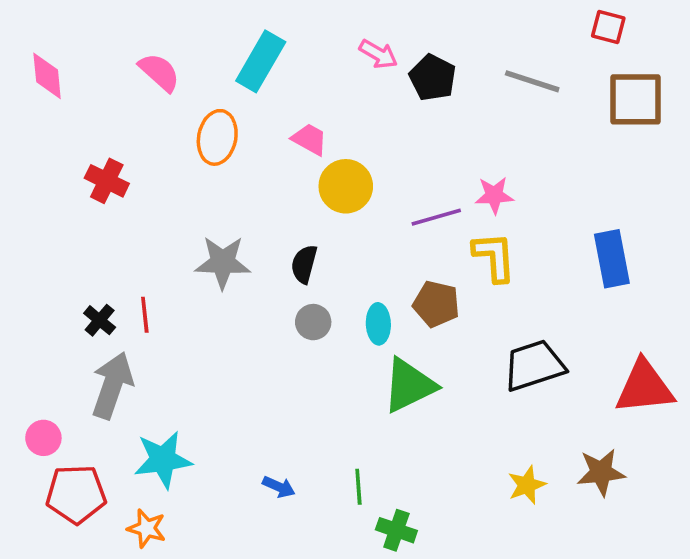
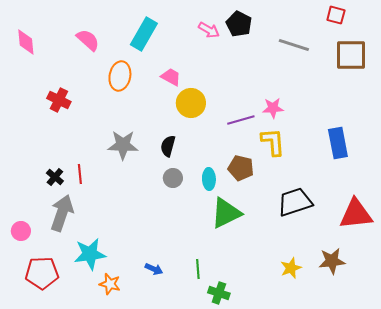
black pentagon: (433, 78) -> (239, 24), moved
pink circle: (43, 438) -> (21, 231), moved
orange star: (147, 528) -> (110, 284), moved

